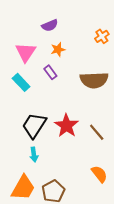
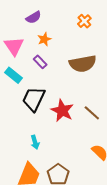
black trapezoid: (34, 125) -> (34, 99), moved

